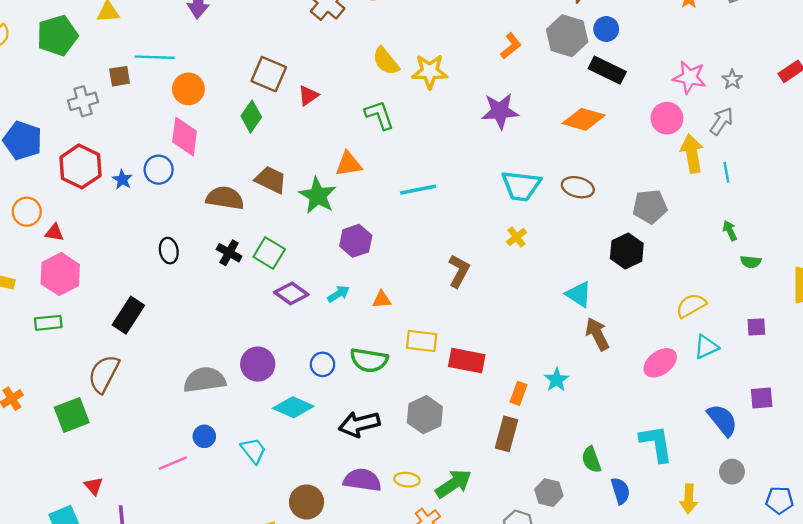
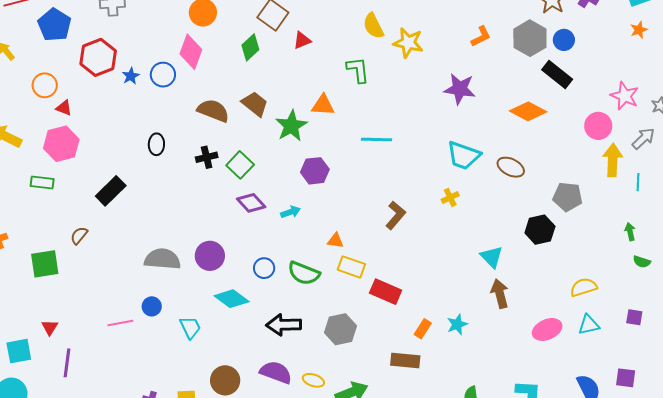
black cross: (229, 253) -> (207, 157), turned 35
orange triangle: (382, 300) -> (335, 241), moved
brown semicircle: (104, 374) -> (79, 235), size x0.6
brown rectangle: (507, 434) -> (405, 360), turned 68

